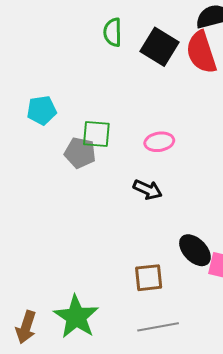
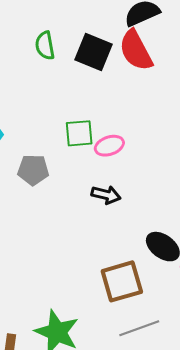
green square: (96, 134) -> (79, 133), moved
brown square: (149, 278) -> (122, 281), size x1.4

